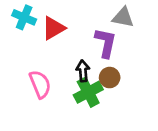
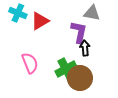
black arrow: (83, 71) -> (85, 48), moved
brown circle: (110, 78) -> (80, 78), moved, size x1.6

